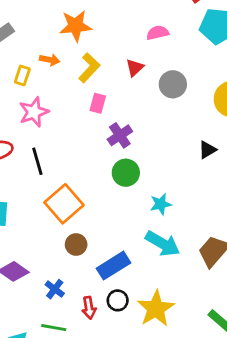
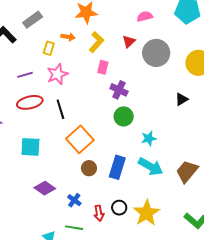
gray circle: (173, 84) -> (156, 53), size x1.4
purple cross: (120, 135) -> (119, 90), turned -30
blue rectangle: (113, 266) -> (117, 167), moved, turned -40

